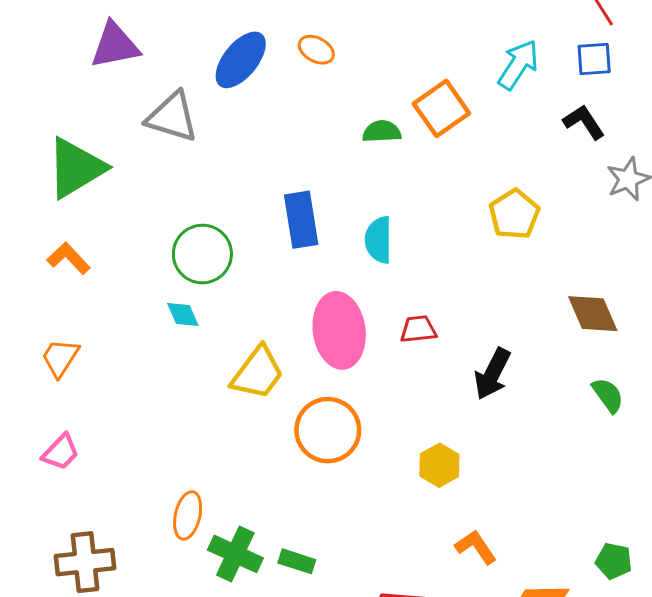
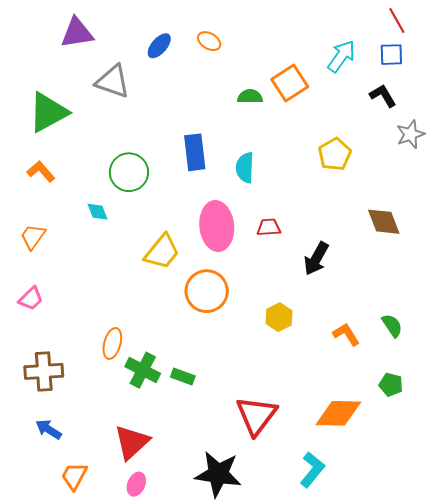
blue ellipse: (241, 60) -> (159, 46), size x0.7
cyan diamond: (183, 314) -> (98, 212), moved
green semicircle: (608, 395) -> (392, 326), moved
orange L-shape: (476, 547) -> (346, 334), moved

